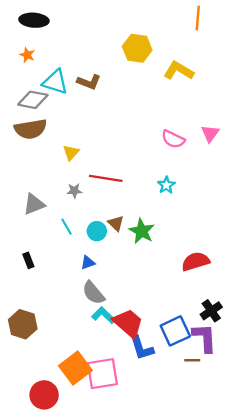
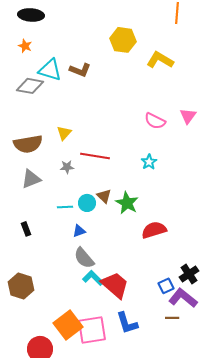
brown semicircle: (31, 129) -> (28, 144), moved
cyan line: (66, 227) -> (65, 207), moved, turned -63
red semicircle: (196, 261) -> (154, 230), moved
blue square: (175, 331) -> (166, 286), moved, size x0.6
purple L-shape: (204, 338) -> (183, 298), turned -48
blue L-shape: (142, 348) -> (127, 323), moved

